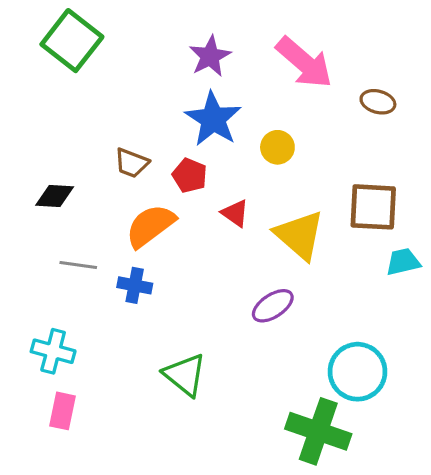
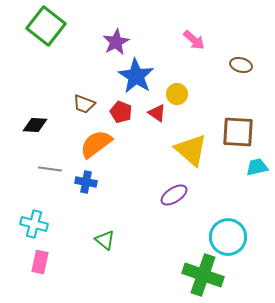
purple star: (210, 56) -> (116, 42), moved
pink arrow: (304, 63) -> (194, 40), size x0.6
red triangle: (235, 213) -> (157, 113), moved
green triangle: (185, 375) -> (105, 240), moved, size x0.7

